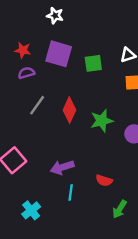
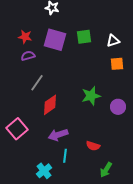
green square: (93, 63) -> (84, 37), moved
red diamond: (69, 110) -> (50, 105), moved, turned 30
cyan cross: (31, 210) -> (44, 171), moved

